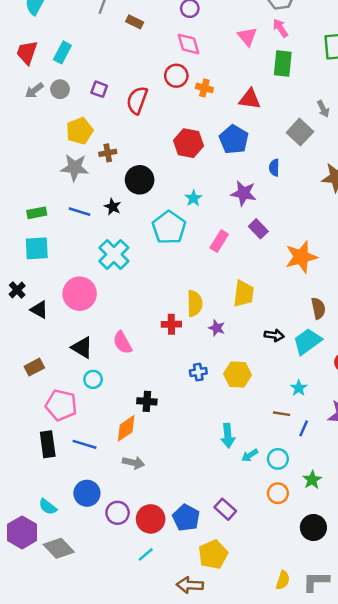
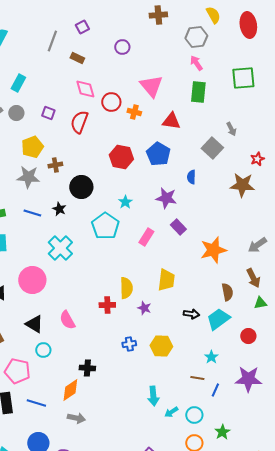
pink triangle: (247, 37) -> (151, 86), moved, size x1.4
pink diamond: (189, 44) -> (85, 89), moved

